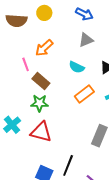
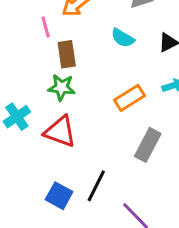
brown rectangle: (41, 81) -> (67, 54), turned 36
orange rectangle: (84, 94) -> (129, 98), moved

